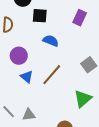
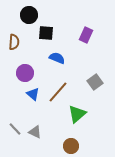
green triangle: (83, 99) -> (77, 114), moved
gray triangle: (29, 115) -> (35, 132), turned 32

